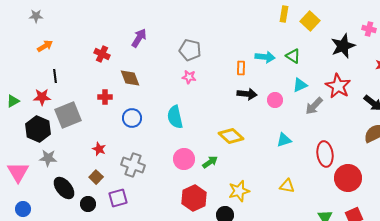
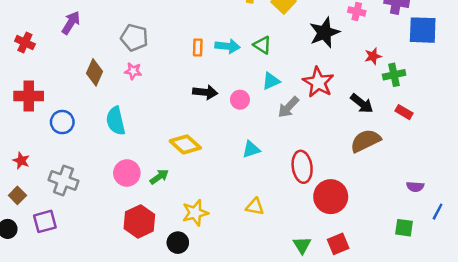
orange rectangle: (241, 68) -> (198, 47), moved
brown diamond: (130, 78) -> (95, 72), moved, turned 45
red cross: (105, 97) -> (29, 96), size x1.6

